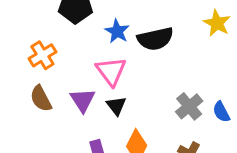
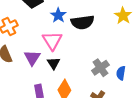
blue semicircle: (221, 112) -> (121, 73), turned 32

